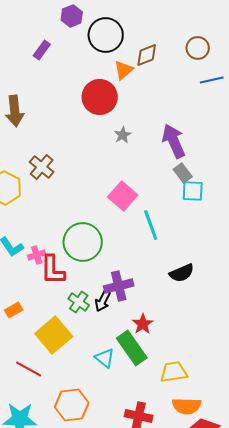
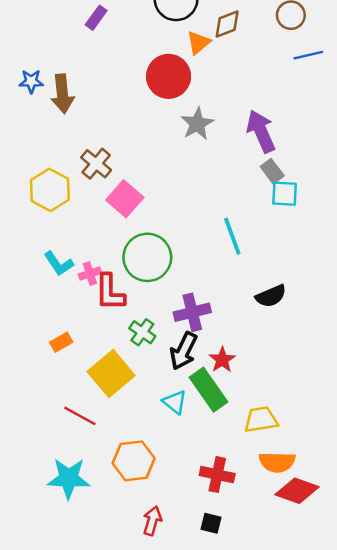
gray star: (123, 135) -> (197, 124), size x1.5
pink square: (123, 196) -> (125, 199), moved
black arrow: (103, 301) -> (184, 351), moved, size x1.4

